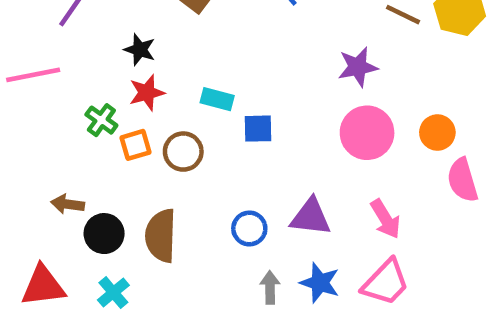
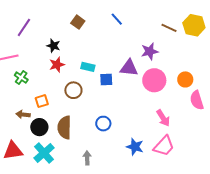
green cross: (101, 120) -> (21, 78), moved
orange square: (136, 145) -> (42, 101), moved
purple triangle: (311, 217) -> (129, 68), moved
gray arrow: (270, 287) -> (87, 158), moved
cyan cross: (113, 293) -> (44, 153), size x1.5

